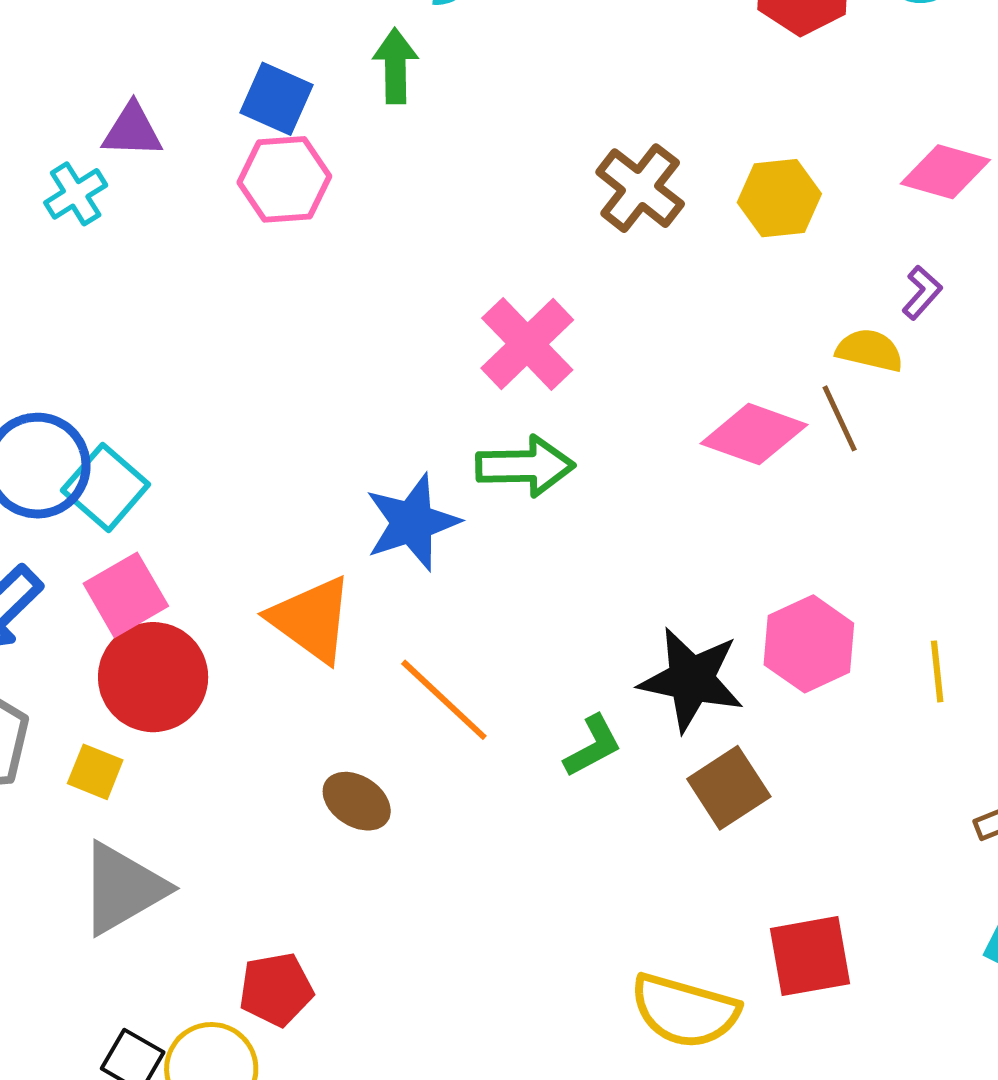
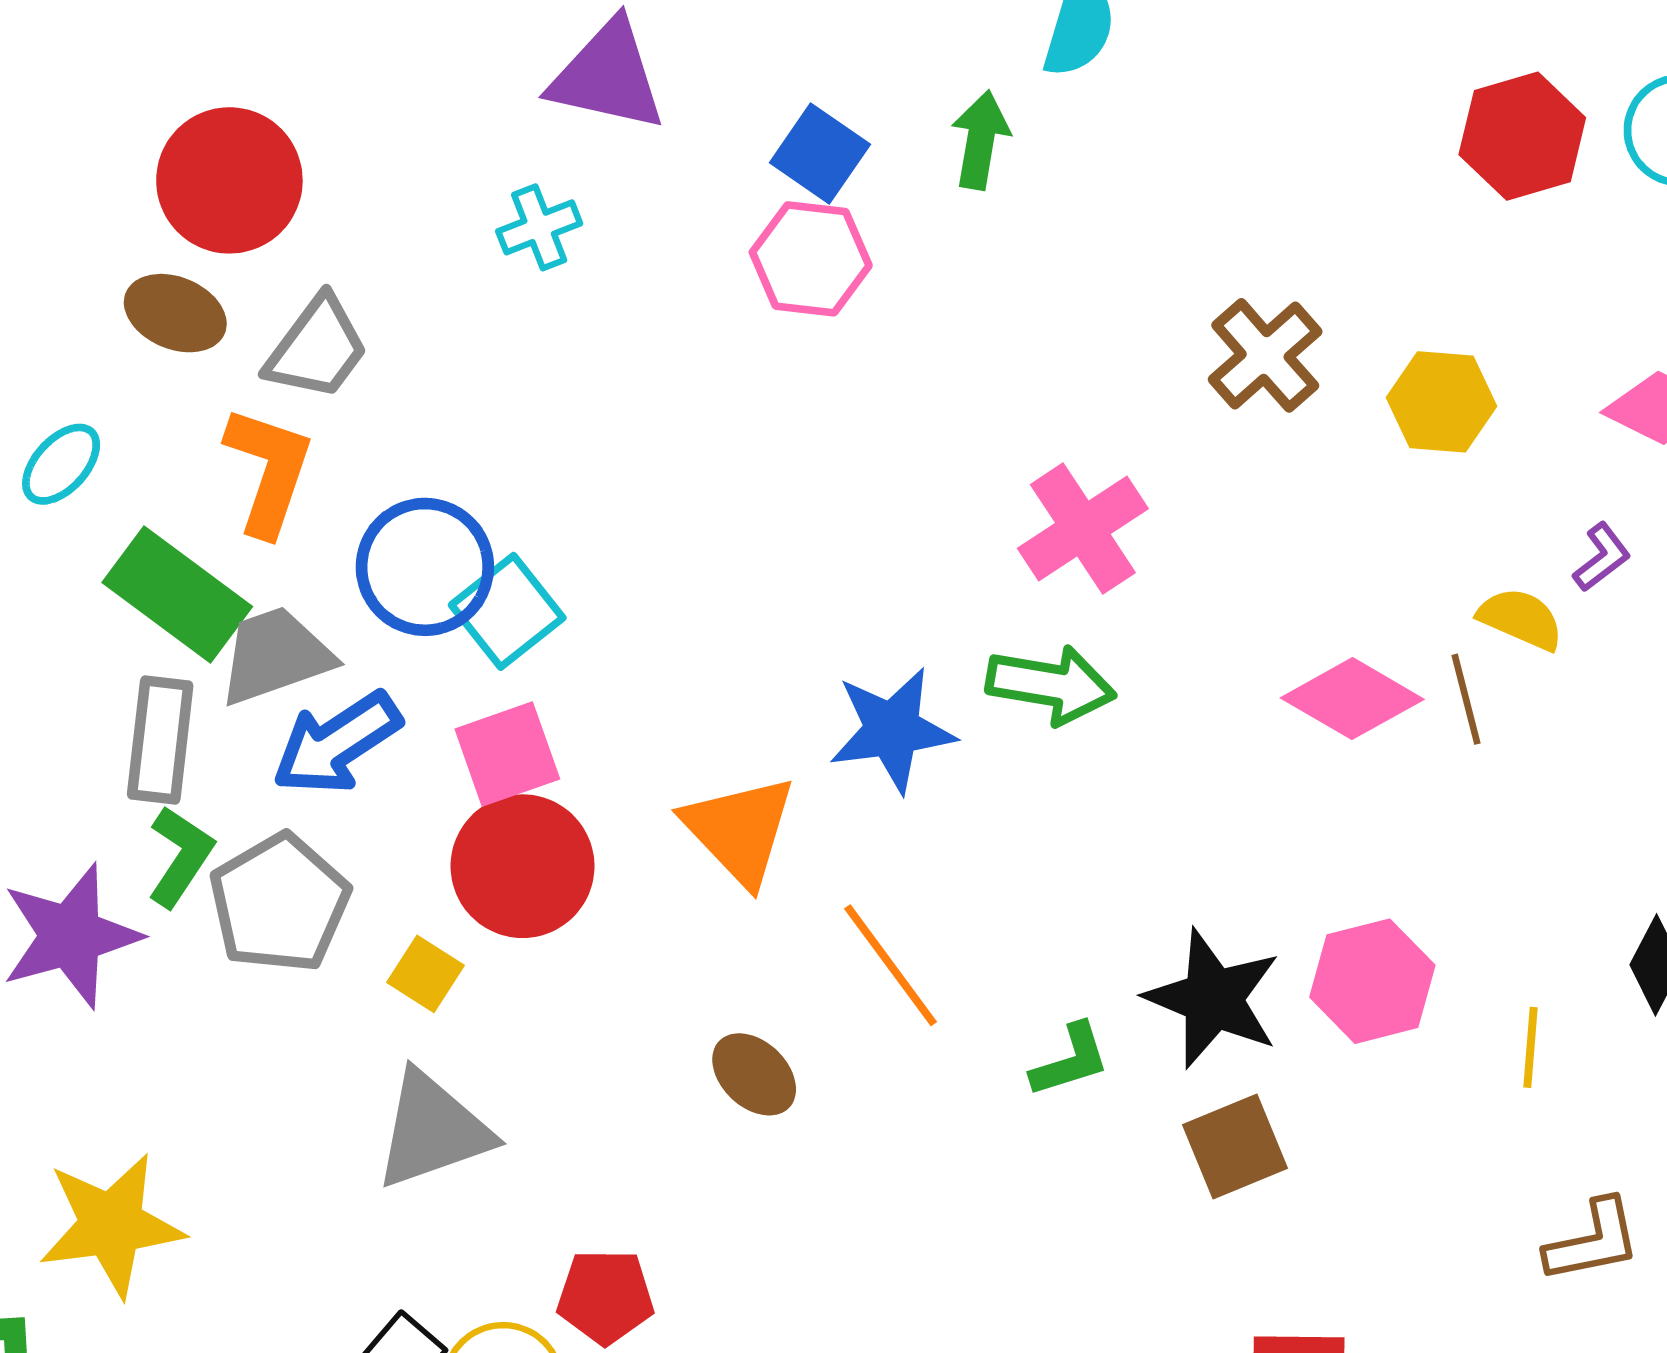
purple triangle: (132, 131) -> (608, 76), moved, size x1.5

